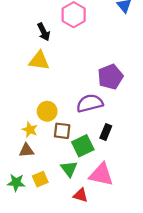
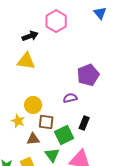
black arrow: (44, 32) -> (30, 36), turned -84
purple semicircle: (90, 103) -> (70, 98), size x0.6
brown triangle: (26, 150) -> (33, 139), moved

